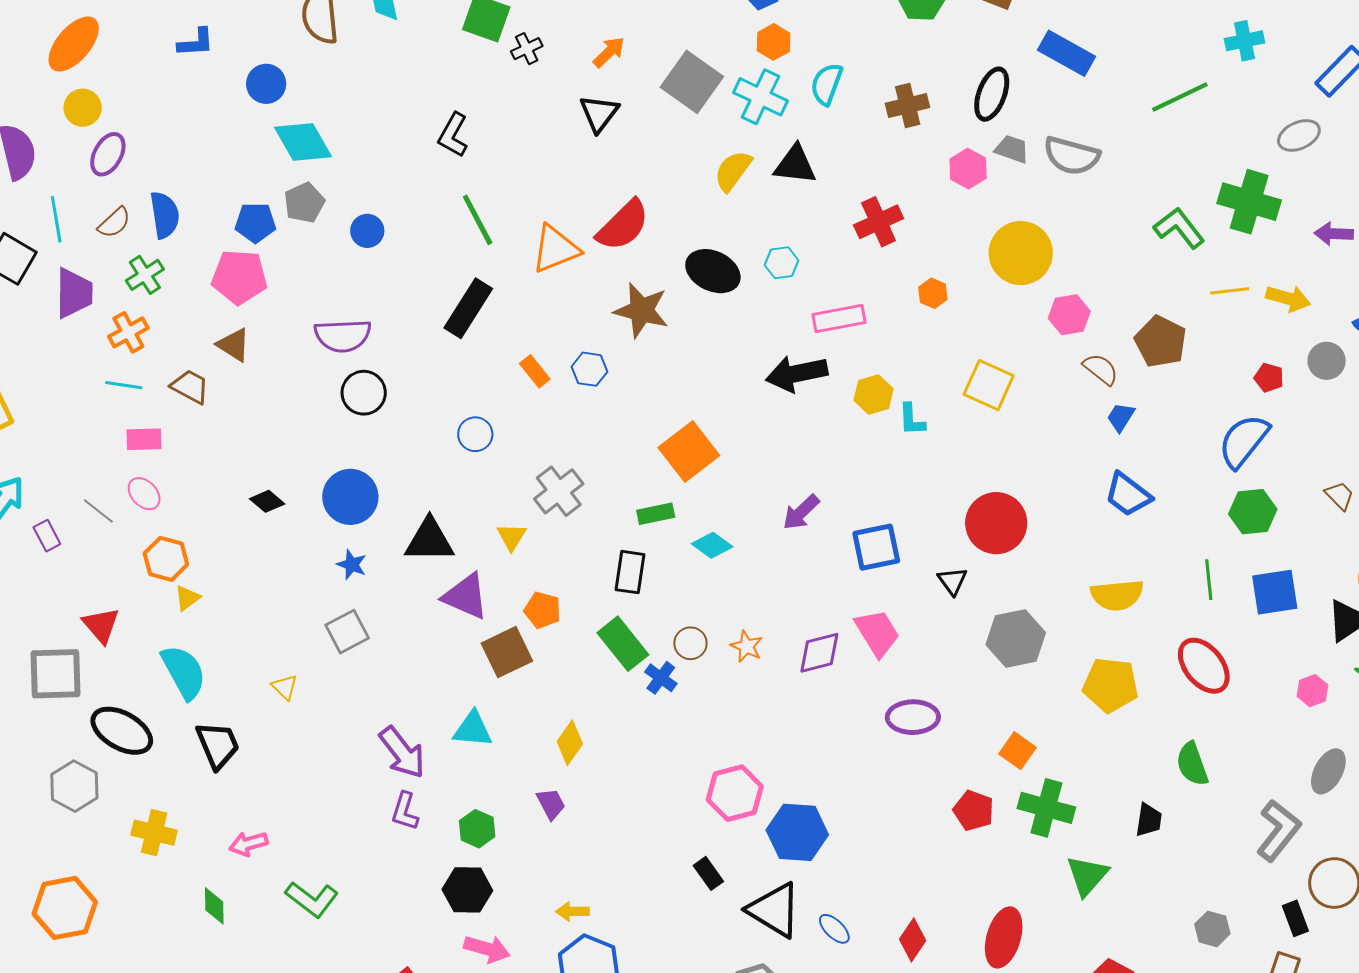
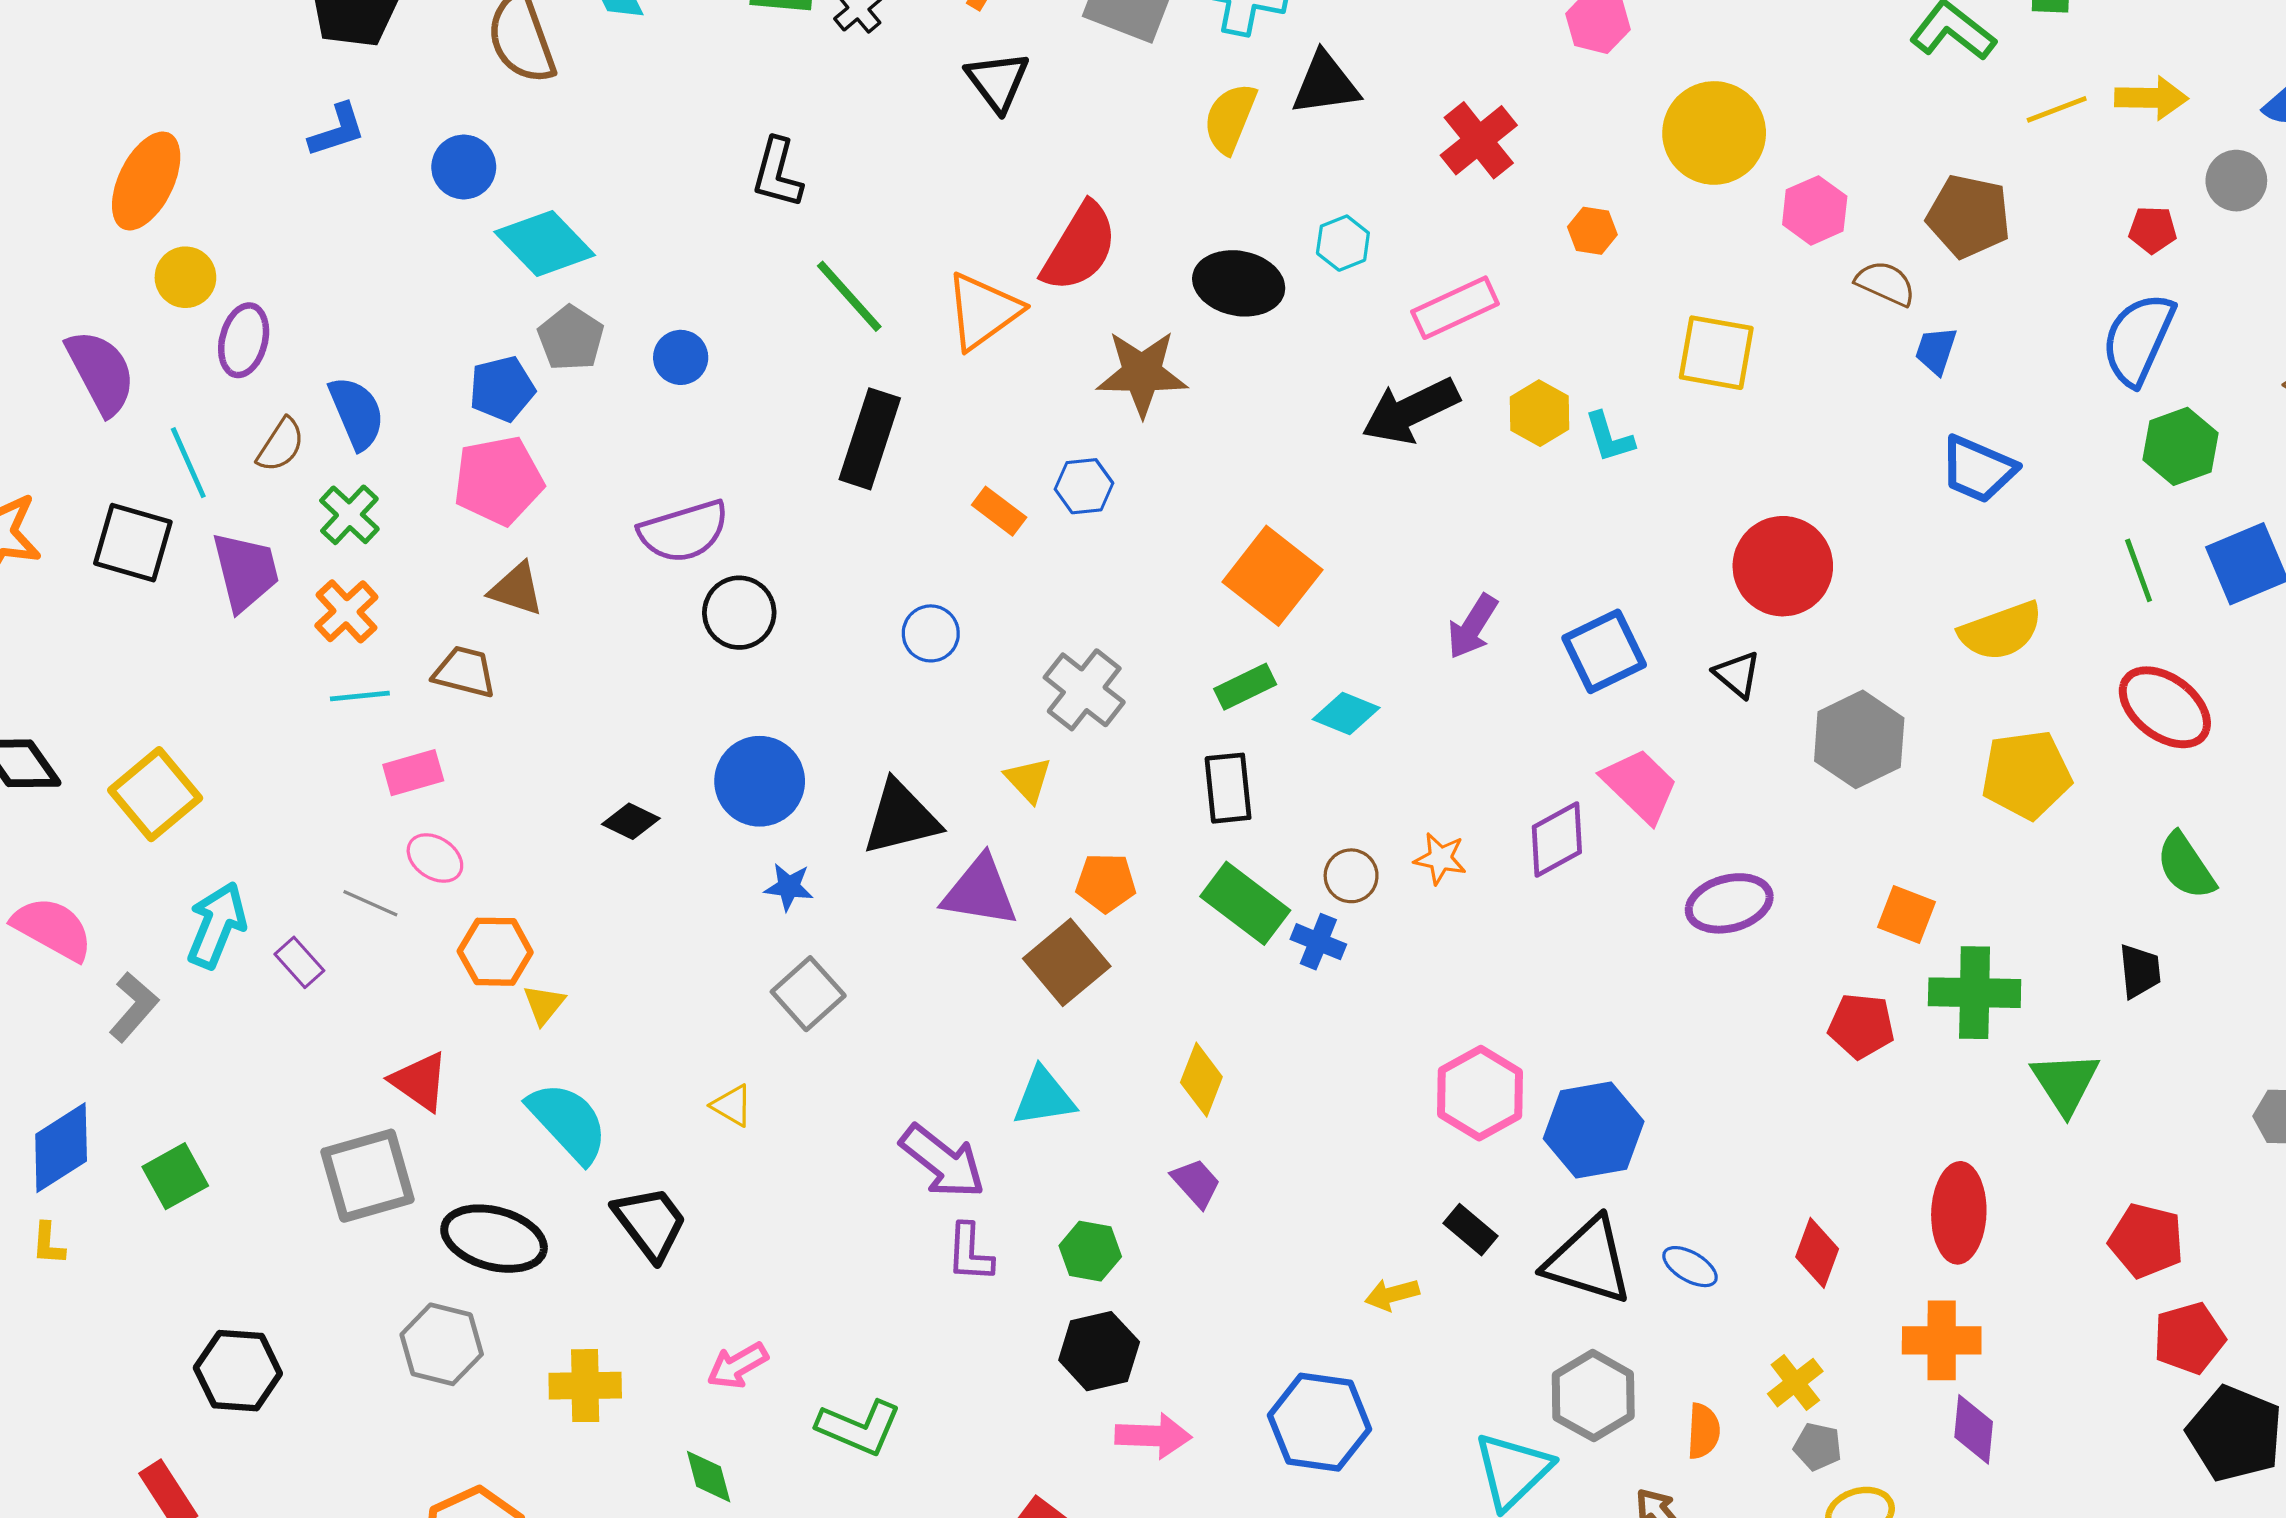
yellow arrow: (572, 911) -> (1392, 1294), moved

